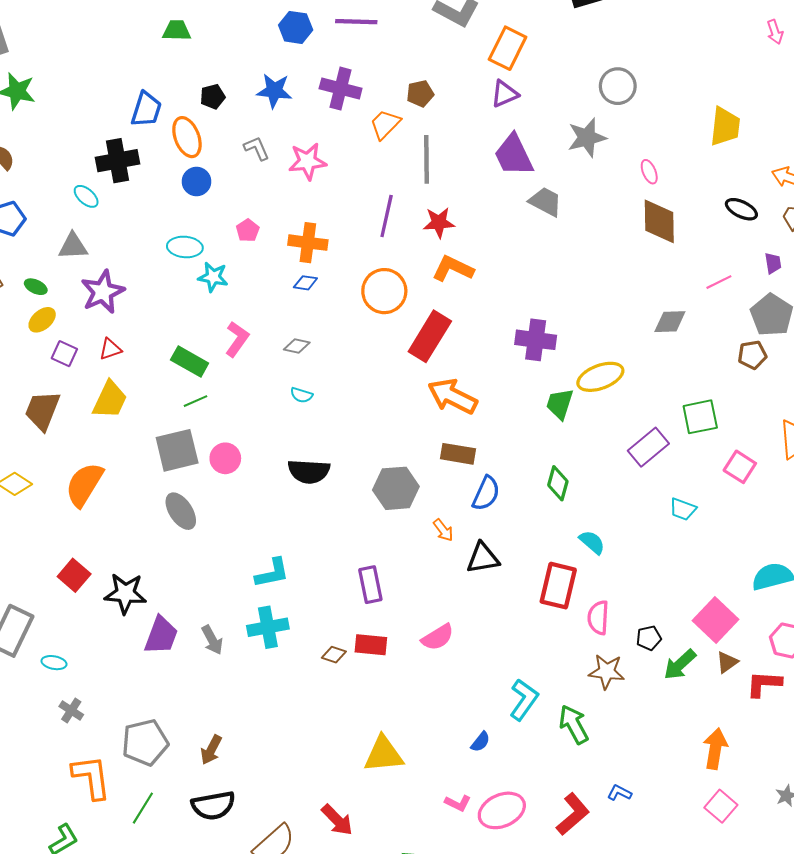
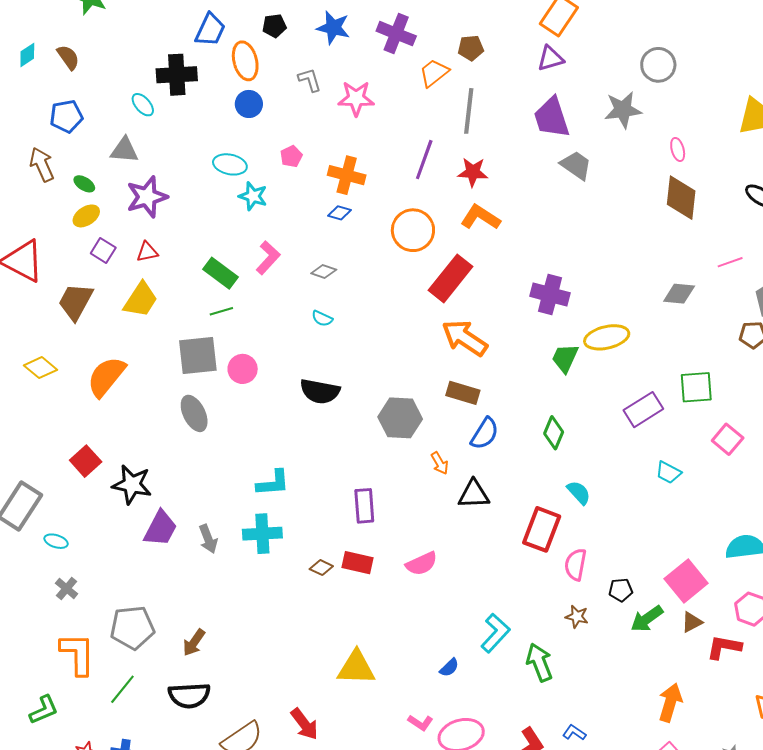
brown star: (607, 672) -> (577, 617), size x0.7

